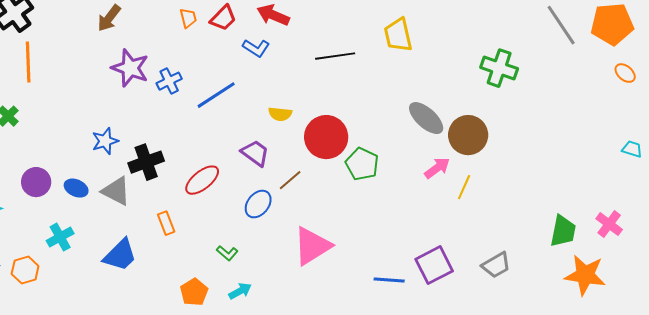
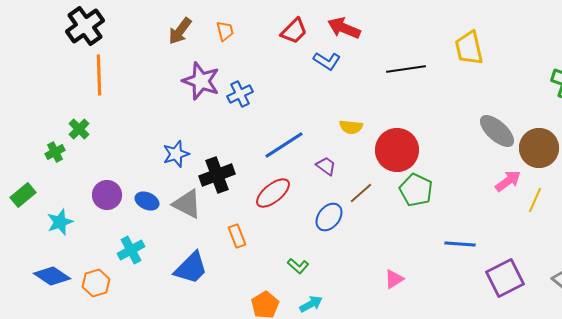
orange trapezoid: (188, 18) -> (225, 31), moved
blue line: (216, 95) -> (284, 145), moved
purple trapezoid: (255, 153) -> (326, 166), size x0.7
green pentagon: (362, 164) -> (416, 190), moved
pink triangle: (312, 246) -> (394, 279), moved, size x0.5
blue line: (389, 280) -> (460, 244), moved

